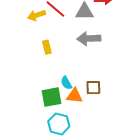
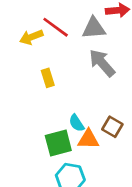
gray arrow: (89, 39) -> (102, 63), turned 55
brown square: (93, 88) -> (112, 127), turned 35

